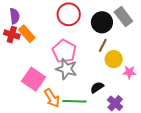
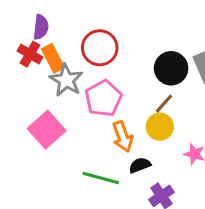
red circle: (69, 14) -> (100, 48), moved
yellow circle: (114, 59) -> (160, 127), moved
gray star: (66, 69) -> (66, 80), moved
orange arrow: (52, 98) -> (123, 137), moved

